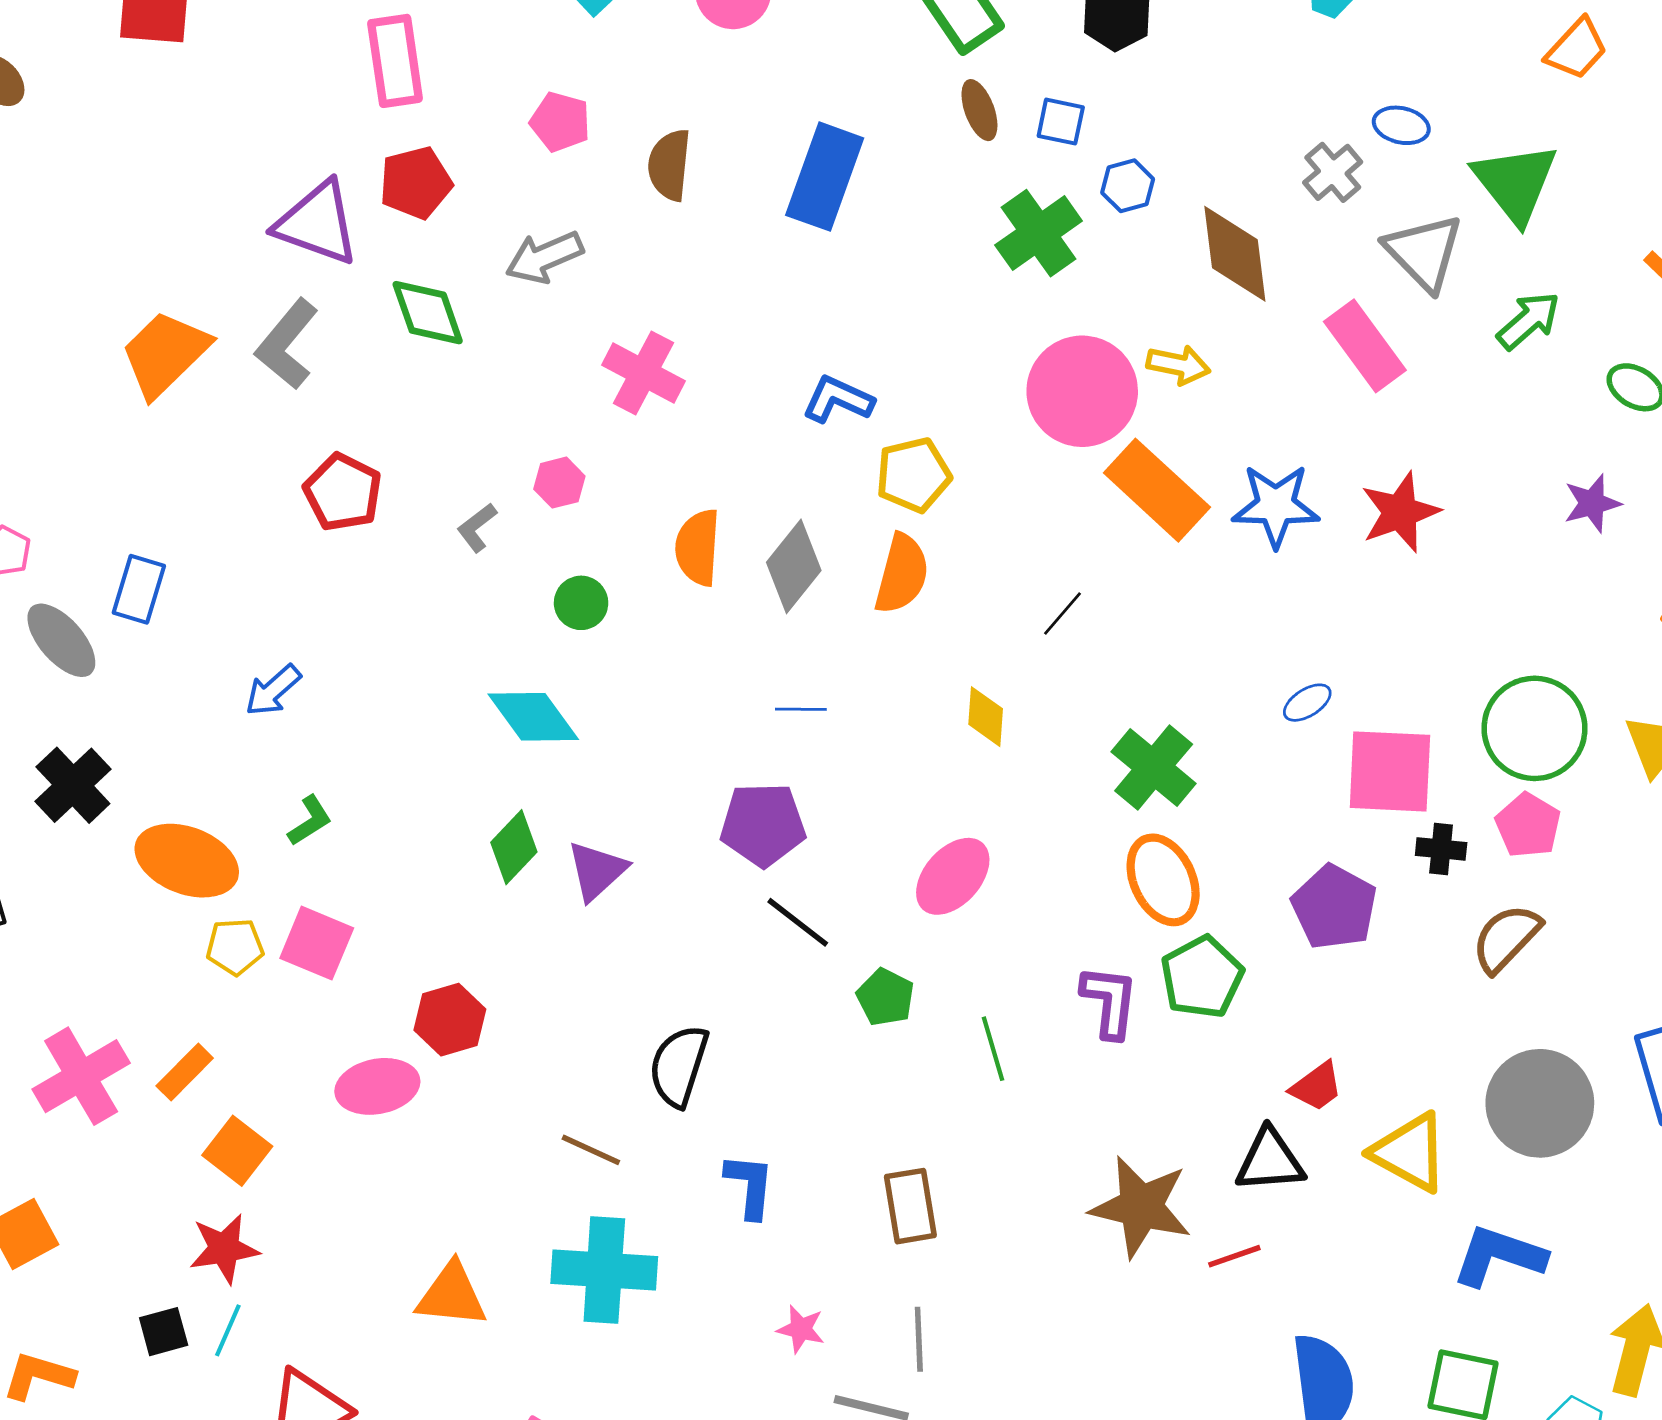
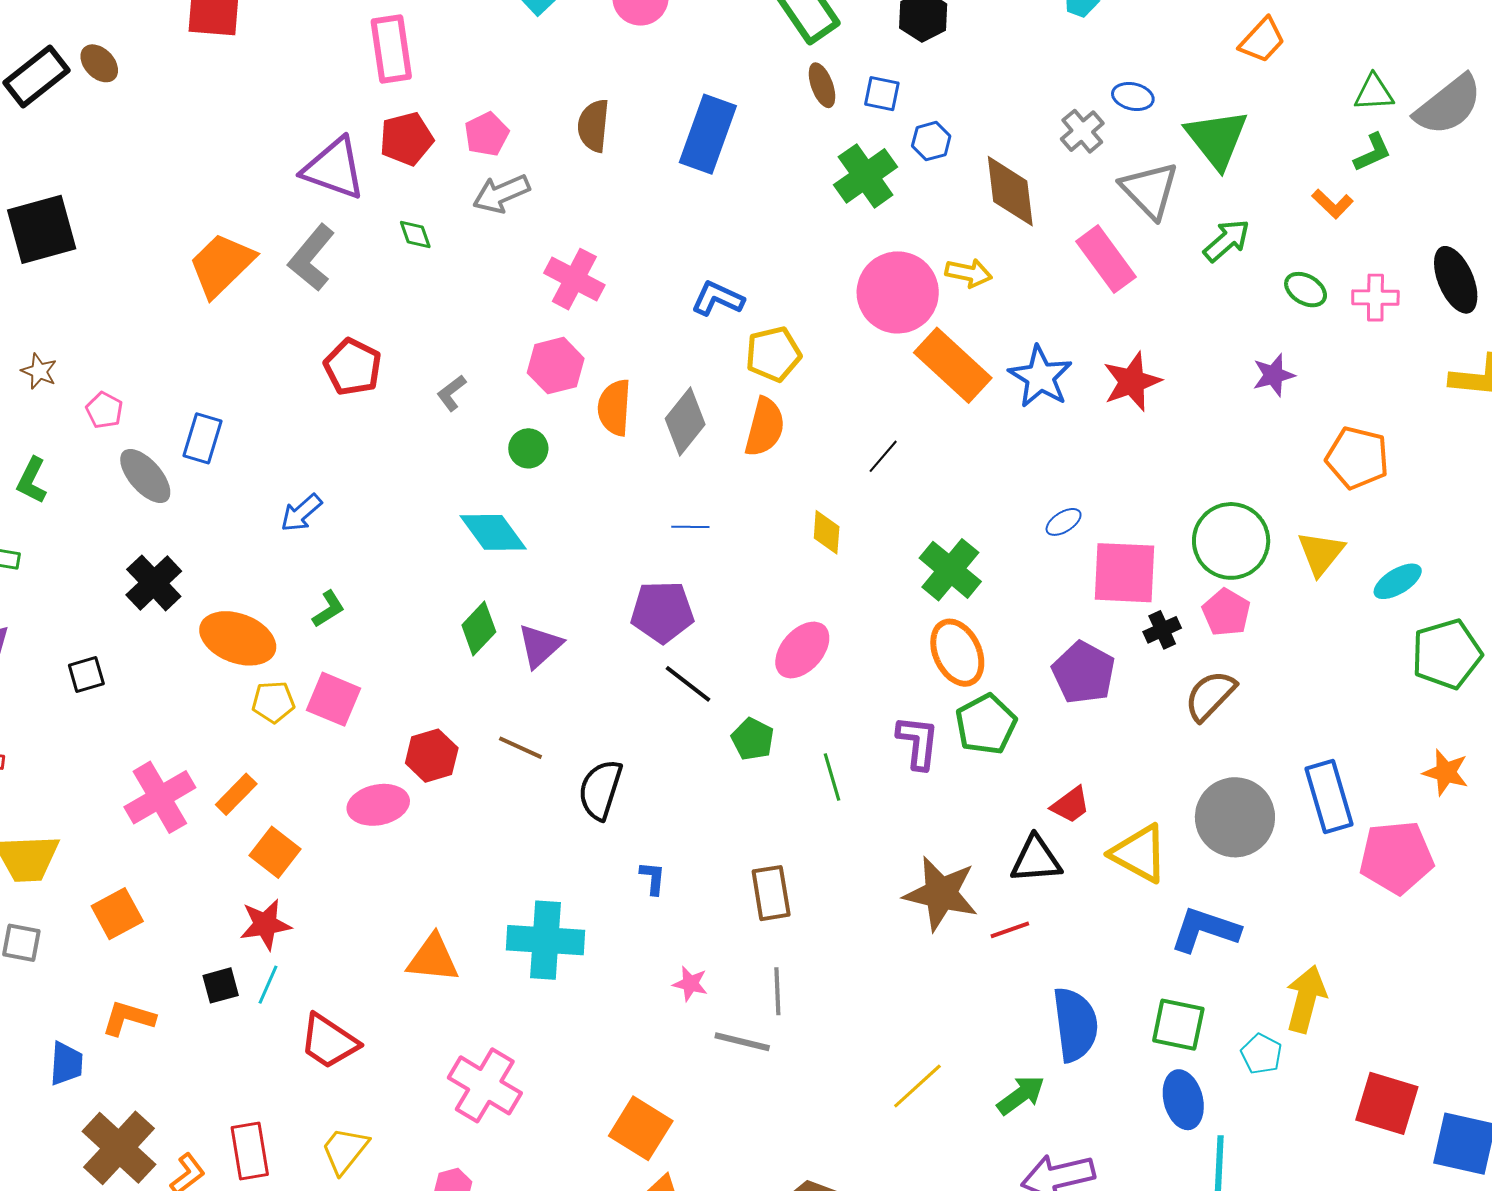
pink pentagon: (560, 122) -> (487, 134), moved, turned 30
green diamond: (428, 313) -> (415, 235), size x0.6
pink hexagon: (559, 483) -> (556, 366), moved, size x1.5
blue star: (1276, 506) -> (1040, 377), turned 30
black cross: (1441, 849) -> (1162, 630), turned -30
brown line: (591, 1150) -> (520, 748), moved
blue L-shape: (750, 1186) -> (653, 878), size x0.7

